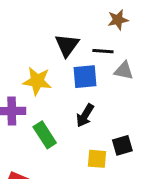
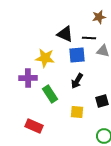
black triangle: (67, 45) -> (65, 34), turned -42
yellow square: (97, 159) -> (77, 112), moved

